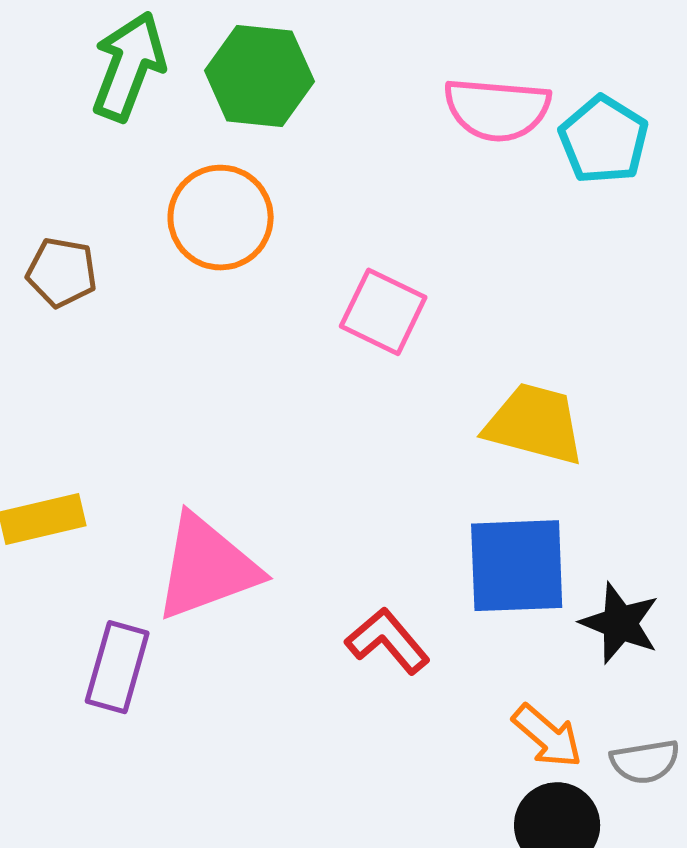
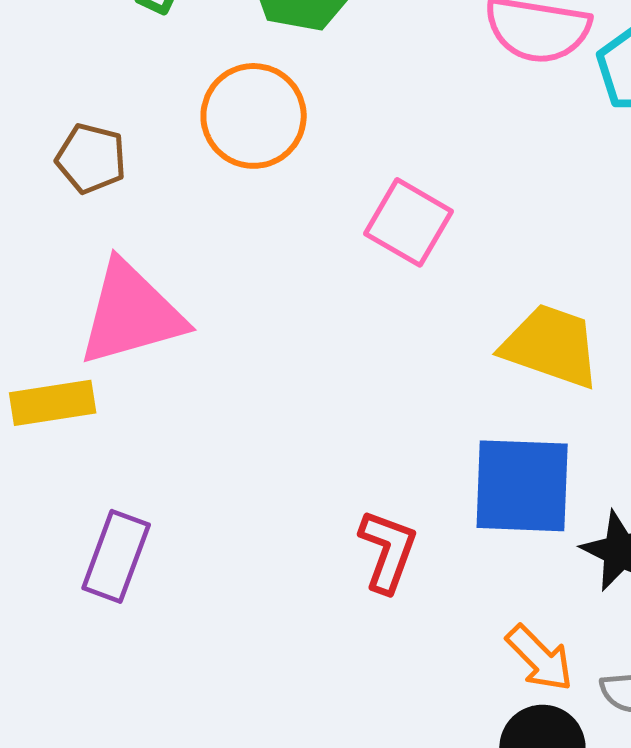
pink triangle: (207, 567) -> (131, 314), moved
red L-shape: (388, 641) -> (388, 551), turned 56

